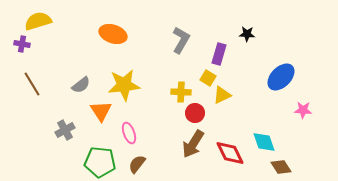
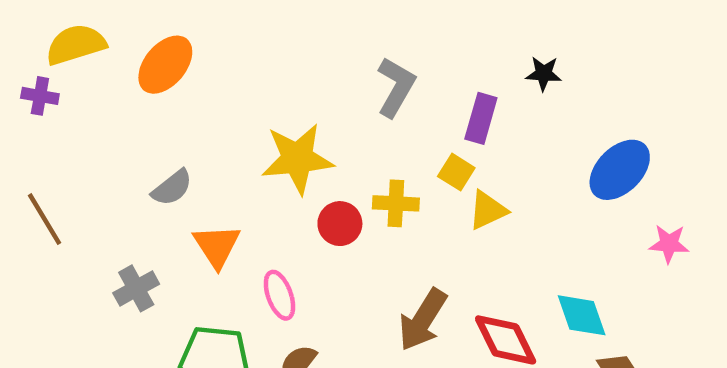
orange ellipse: (113, 34) -> (165, 65), moved, turned -68
brown line: (32, 84) -> (44, 219), moved
yellow star: (124, 85) -> (297, 159), moved
red circle: (195, 113) -> (340, 224), moved

